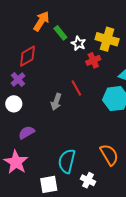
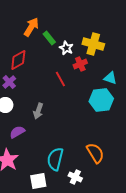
red line: (76, 88) -> (60, 79), moved
gray arrow: (56, 102) -> (38, 111), moved

